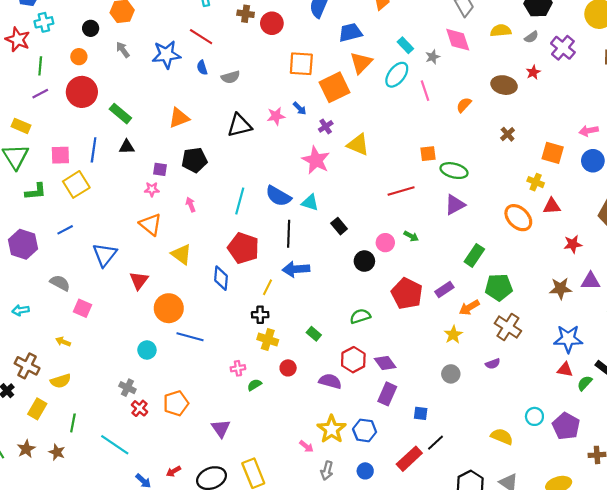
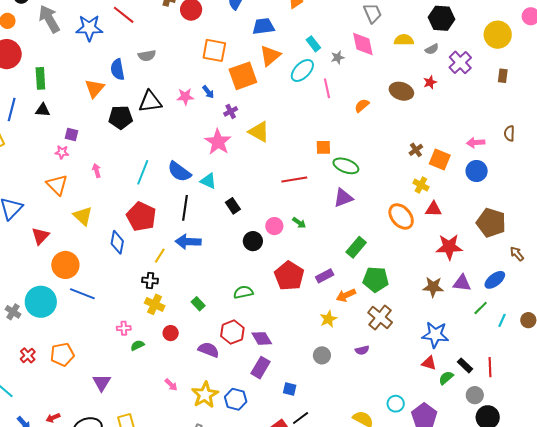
gray arrow: (123, 50) -> (49, 19), size x1.8
blue semicircle: (202, 68) -> (118, 69), moved, size x1.5
green rectangle: (120, 114) -> (40, 78), turned 40
orange triangle: (179, 118) -> (95, 88), turned -35
brown cross: (508, 134) -> (416, 150), moved
black pentagon: (194, 160) -> (121, 117), moved
red star: (573, 244) -> (449, 247), size x1.5
cyan circle: (147, 350) -> (41, 302), size x1.8
gray cross: (127, 388) -> (13, 312), moved
pink arrow: (306, 446) -> (171, 385), moved

